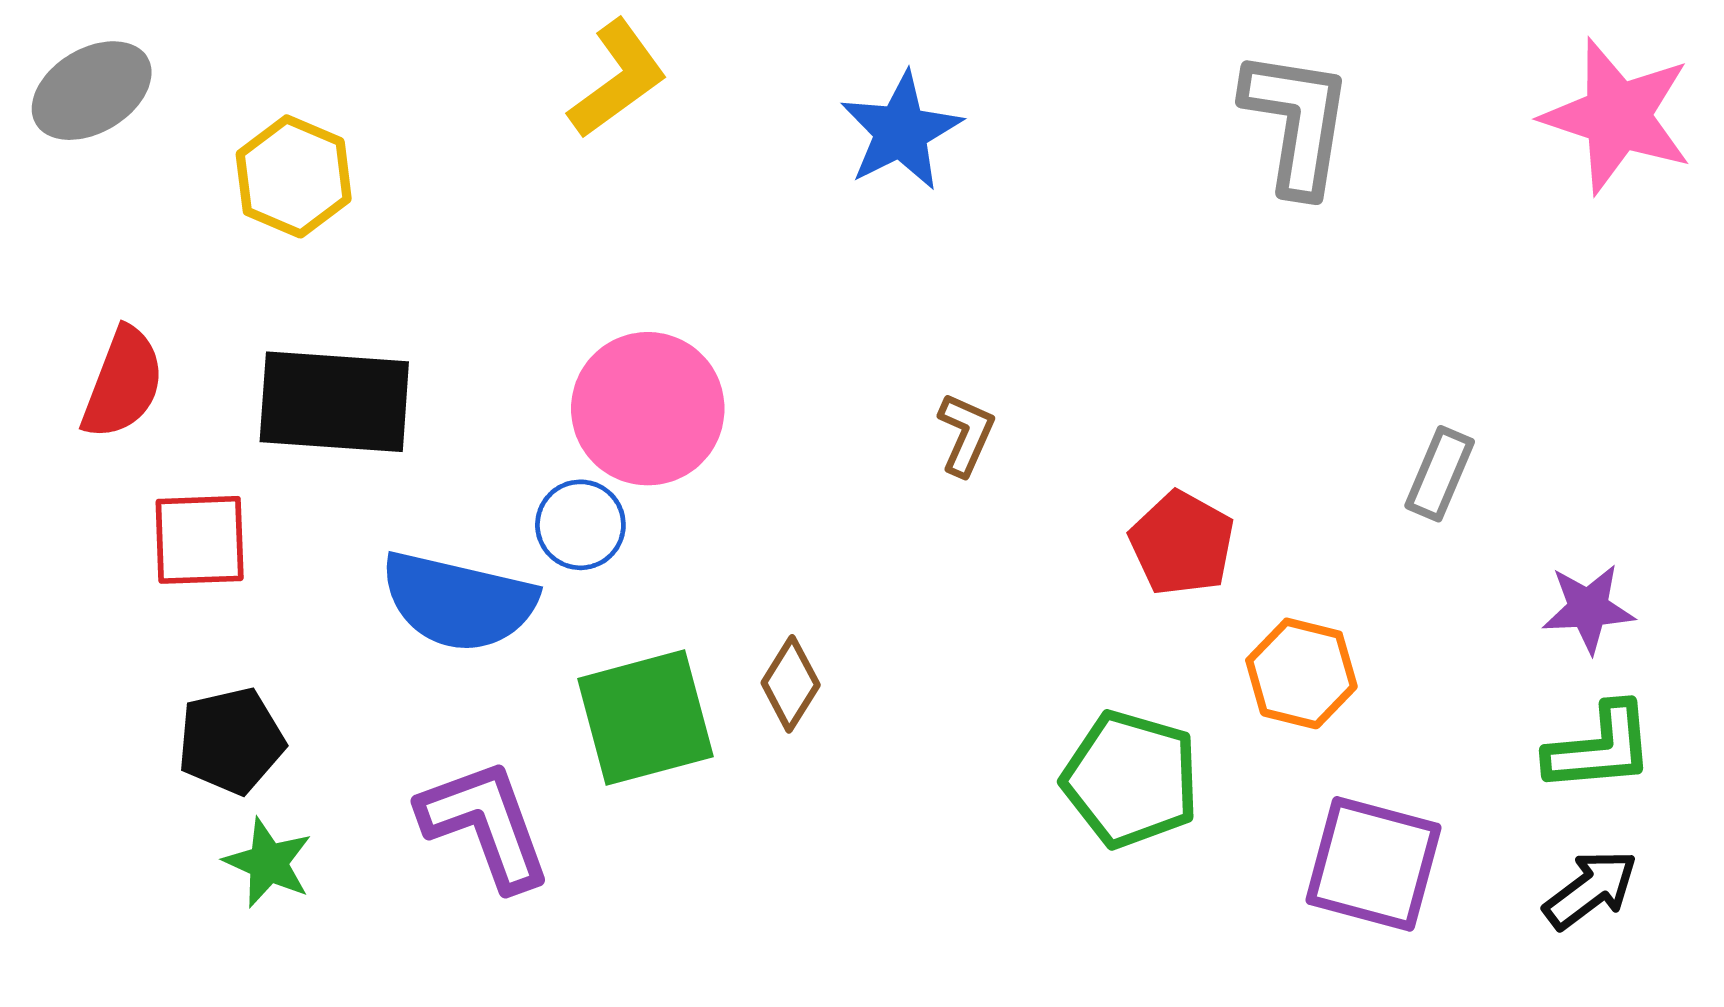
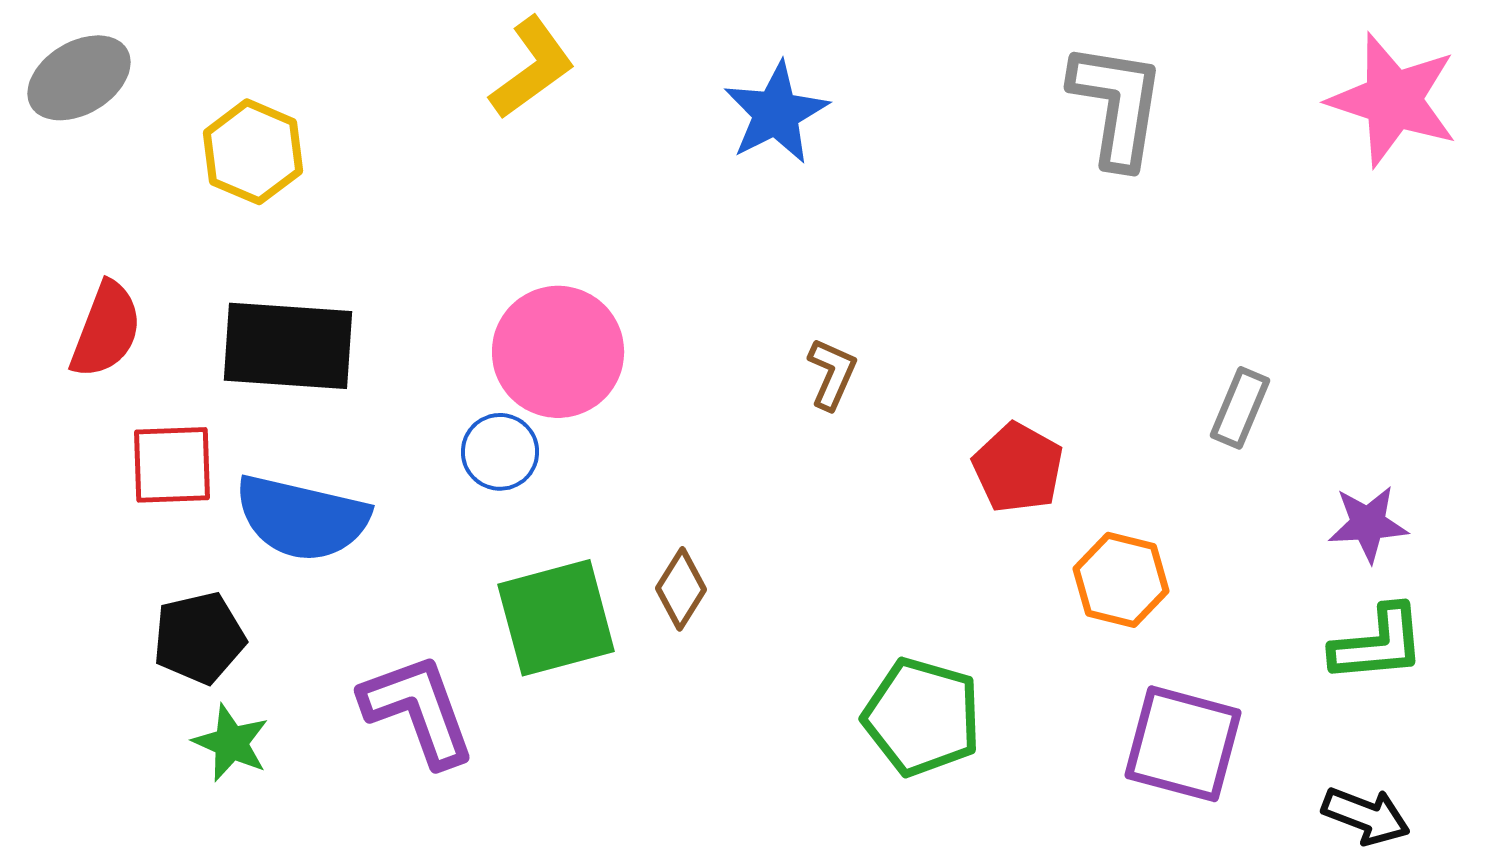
blue semicircle: (459, 601) -> (302, 518), moved
green pentagon: (1131, 779) -> (922, 717), moved
black arrow: (1591, 889) -> (1366, 816), moved, turned 58

